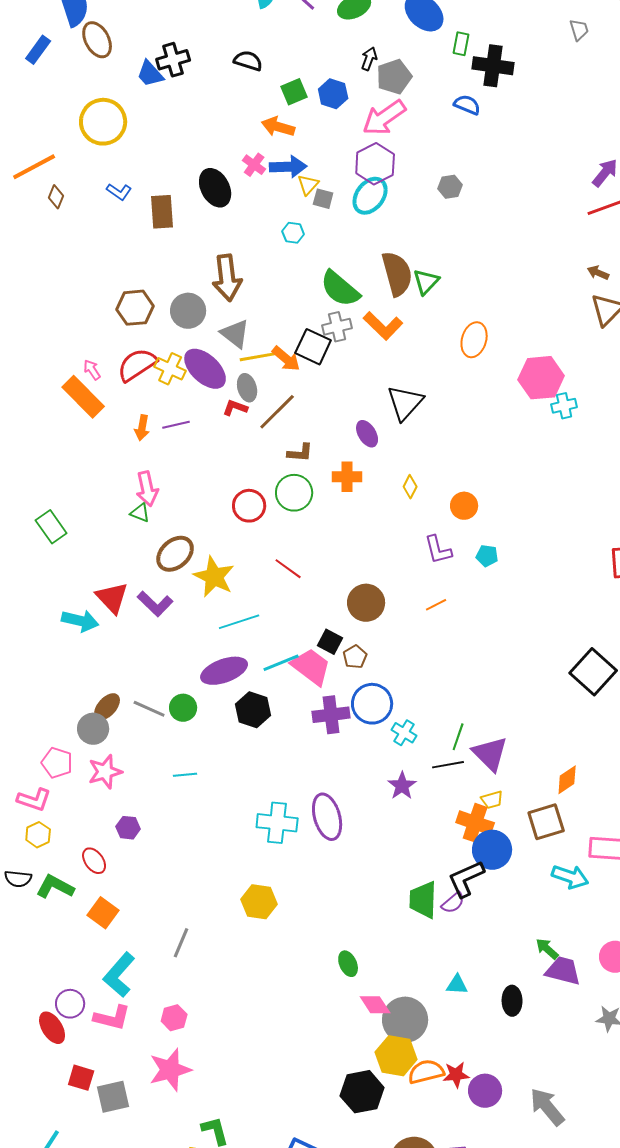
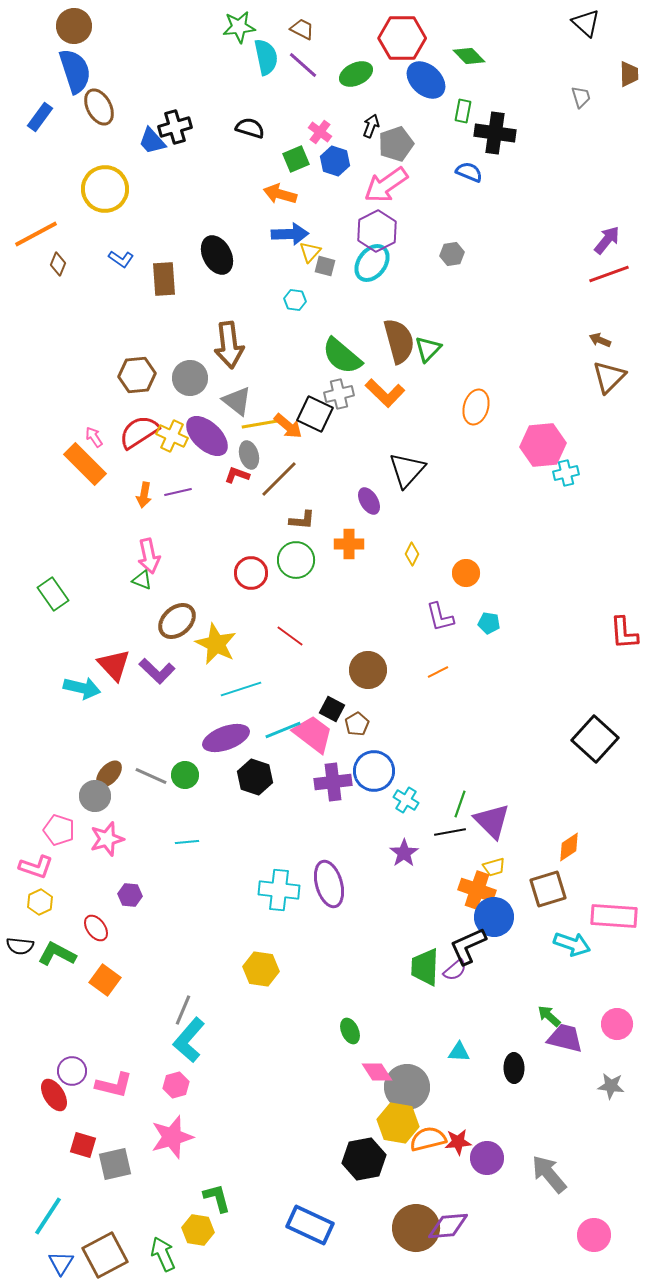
pink cross: (254, 165) -> (320, 132), moved
cyan L-shape: (119, 975) -> (189, 1040), moved

